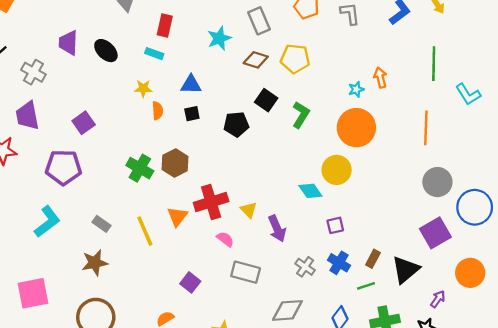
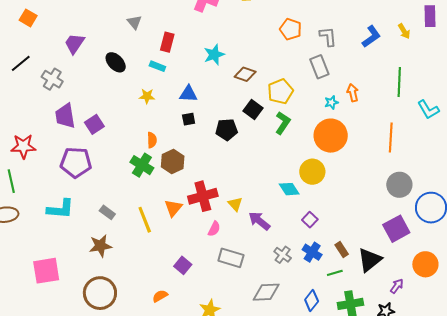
gray rectangle: (259, 21) -> (319, 67), moved
purple trapezoid: (68, 43) -> (74, 43), moved, turned 30
yellow pentagon: (295, 59) -> (280, 91), moved, turned -30
orange semicircle: (158, 111) -> (152, 140), moved
purple trapezoid: (27, 116) -> (65, 116), moved
cyan L-shape: (47, 222) -> (60, 209), turned 40
purple square: (335, 225) -> (310, 220), turned -35
purple arrow: (277, 229) -> (259, 221), turned 150
pink semicircle: (225, 239) -> (214, 229), turned 77
brown rectangle: (373, 259) -> (342, 250), turned -63

